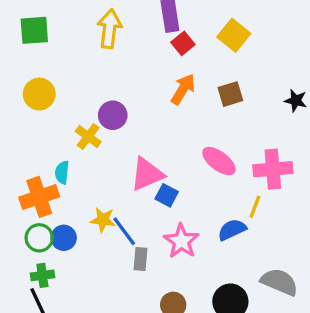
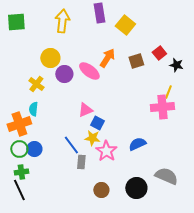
yellow square: (234, 35) -> (125, 25), moved
red square: (183, 43) -> (159, 53), moved
yellow circle: (39, 94) -> (50, 58), moved
yellow cross: (88, 137) -> (36, 84), moved
pink ellipse: (219, 161) -> (89, 71), moved
pink triangle: (147, 174) -> (85, 110), size x0.7
yellow line: (255, 207) -> (168, 92), moved
yellow star: (103, 220) -> (92, 138), moved

